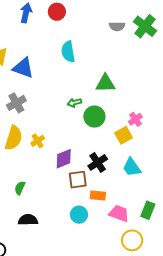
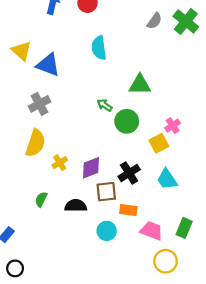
gray semicircle: (117, 26) -> (154, 21), turned -56
green arrow: (74, 103) -> (105, 105), turned 48
yellow cross: (38, 141) -> (60, 163), moved
black semicircle: (28, 220) -> (76, 206), moved

